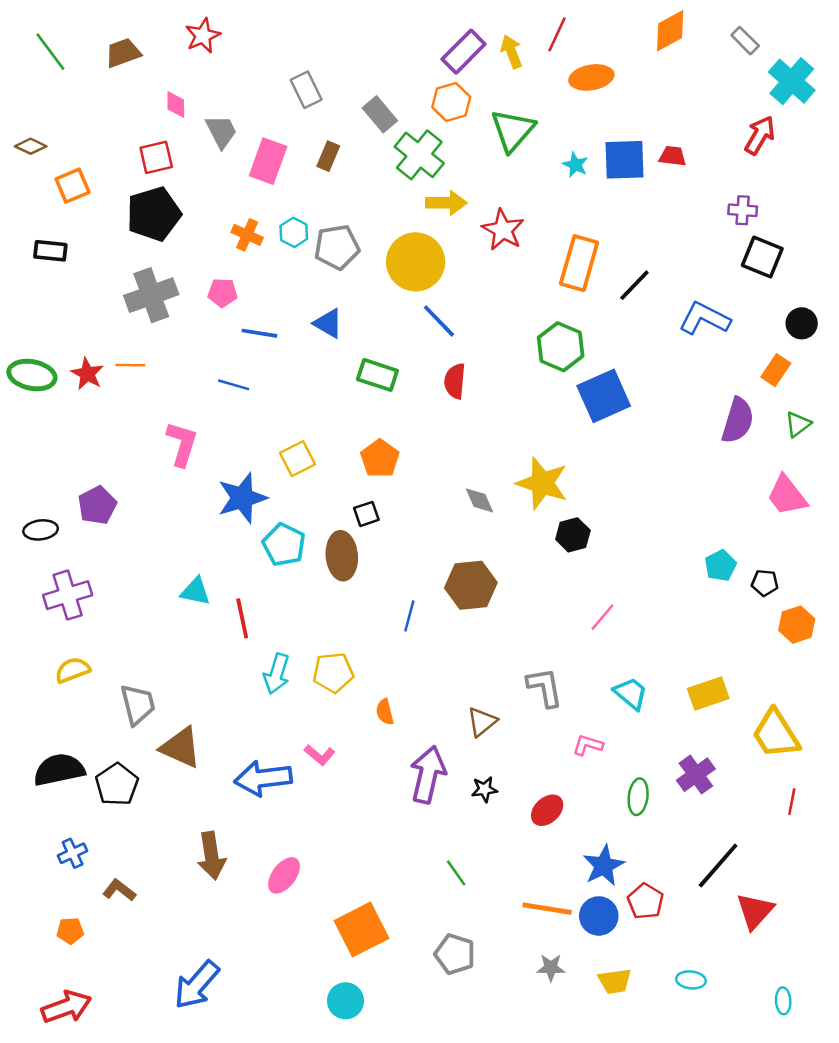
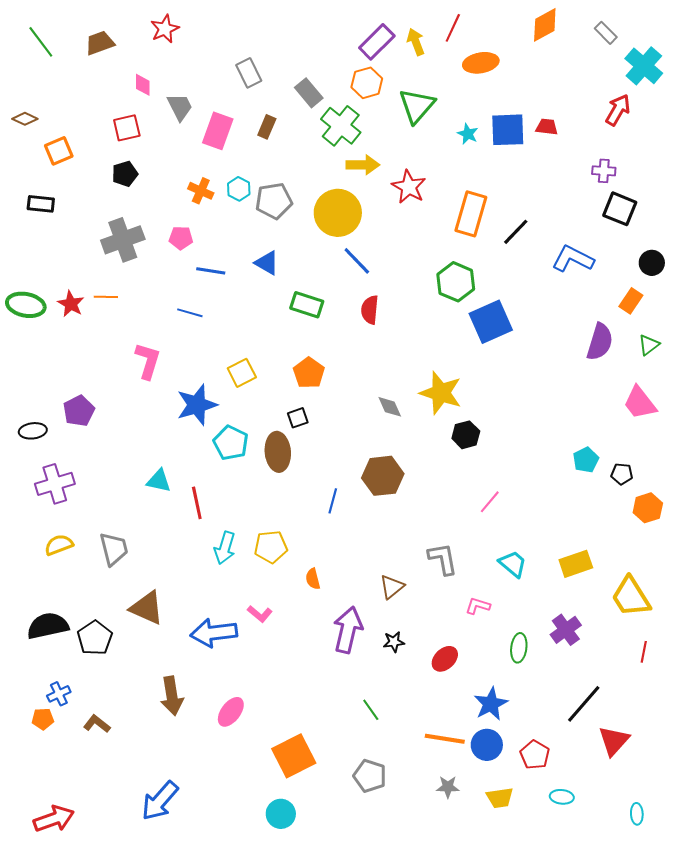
black pentagon: (154, 214) -> (125, 174), size x0.6
gray trapezoid: (138, 704) -> (114, 549), moved
red pentagon: (645, 901) -> (535, 755), moved
orange pentagon: (70, 931) -> (43, 719), moved

